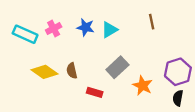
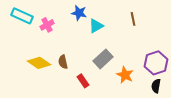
blue star: (86, 27) -> (79, 13), moved
cyan rectangle: (25, 34) -> (22, 16), moved
red rectangle: (95, 92) -> (83, 81), turned 40

